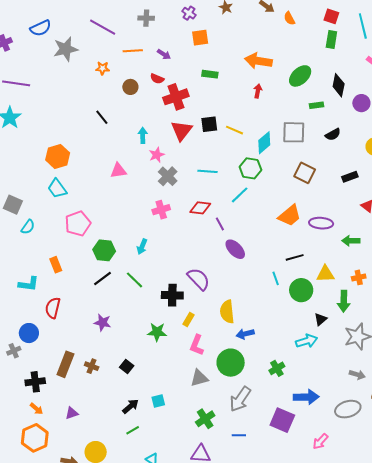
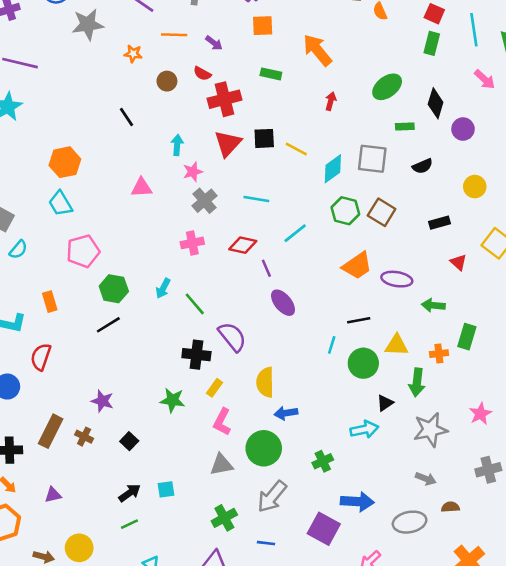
orange arrow: (258, 61) -> (317, 50), moved, turned 36
green hexagon: (250, 168) -> (345, 211), moved
cyan line: (276, 278) -> (332, 345), turned 32
green line: (135, 280) -> (195, 304), moved
purple star: (102, 323) -> (102, 401), moved

